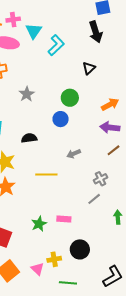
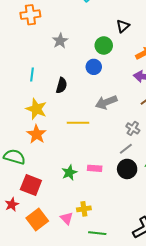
black triangle: (89, 68) -> (123, 26), moved
black semicircle: (29, 138) -> (61, 85), turned 112
gray arrow: (74, 154) -> (106, 102), size x1.5
gray cross: (101, 179) -> (133, 128), turned -32
black circle: (80, 249) -> (127, 169), moved

